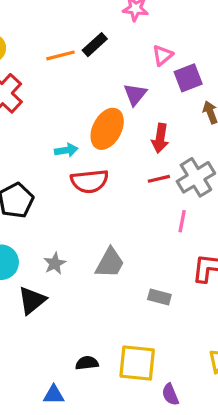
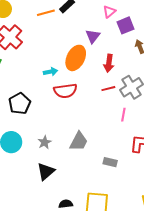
black triangle: (32, 300) -> (46, 171), moved

